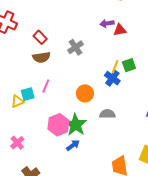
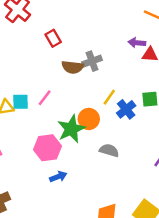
brown semicircle: (41, 57) -> (73, 67), moved
yellow line: (115, 67) -> (109, 97), moved
green star: (76, 125) -> (71, 129), moved

